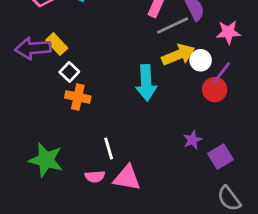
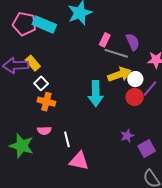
gray line: (173, 25) -> (116, 53), turned 40
red circle: (215, 90) -> (135, 97), moved
pink semicircle: (95, 177) -> (44, 131), moved

